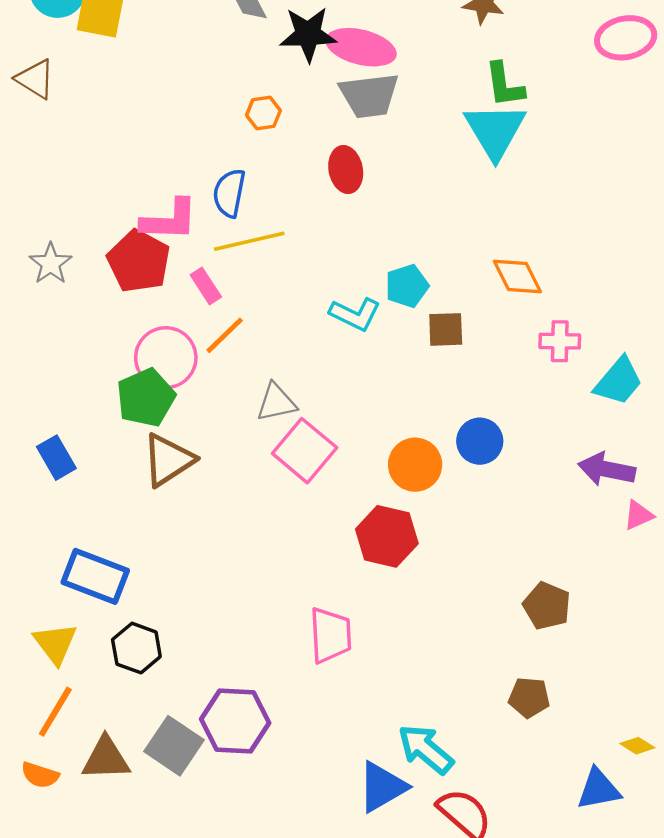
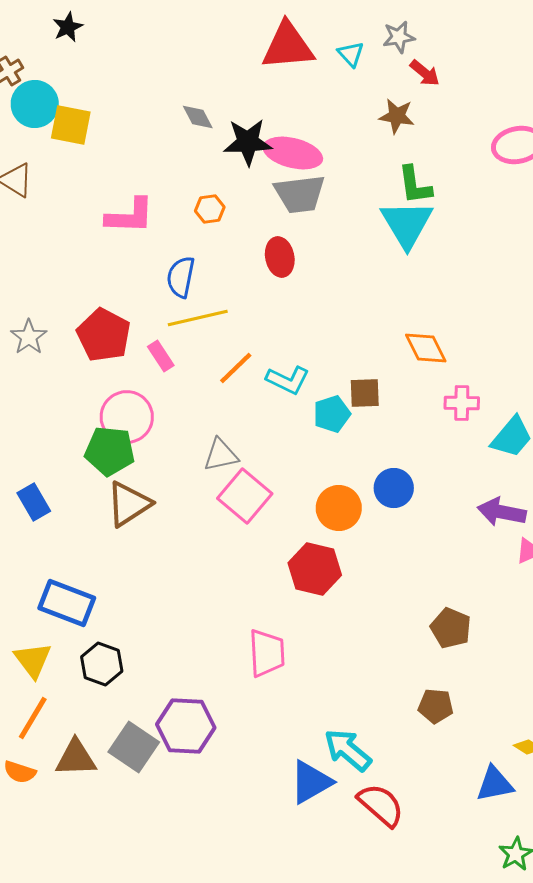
pink L-shape: (169, 220) -> (130, 216), moved
cyan pentagon: (407, 286) -> (332, 414), moved
orange line: (225, 335) -> (236, 368), moved
green pentagon: (146, 398) -> (110, 451), turned 30

